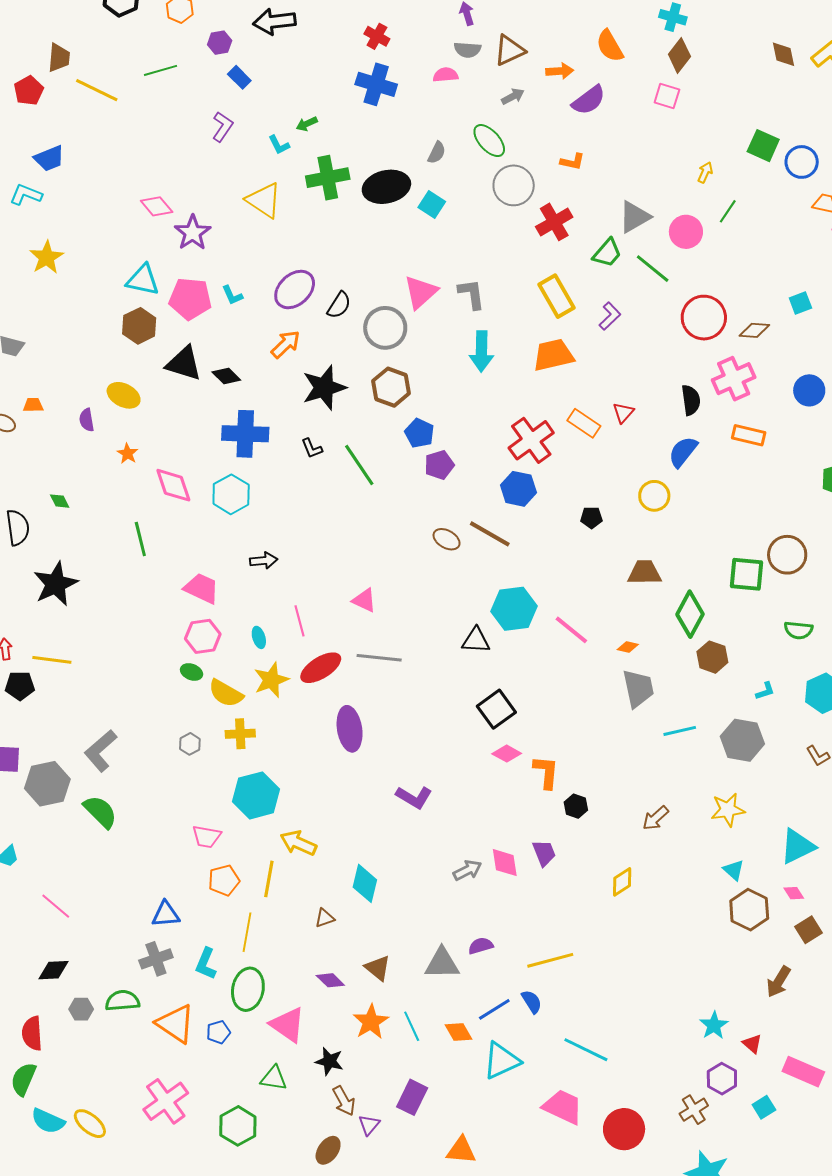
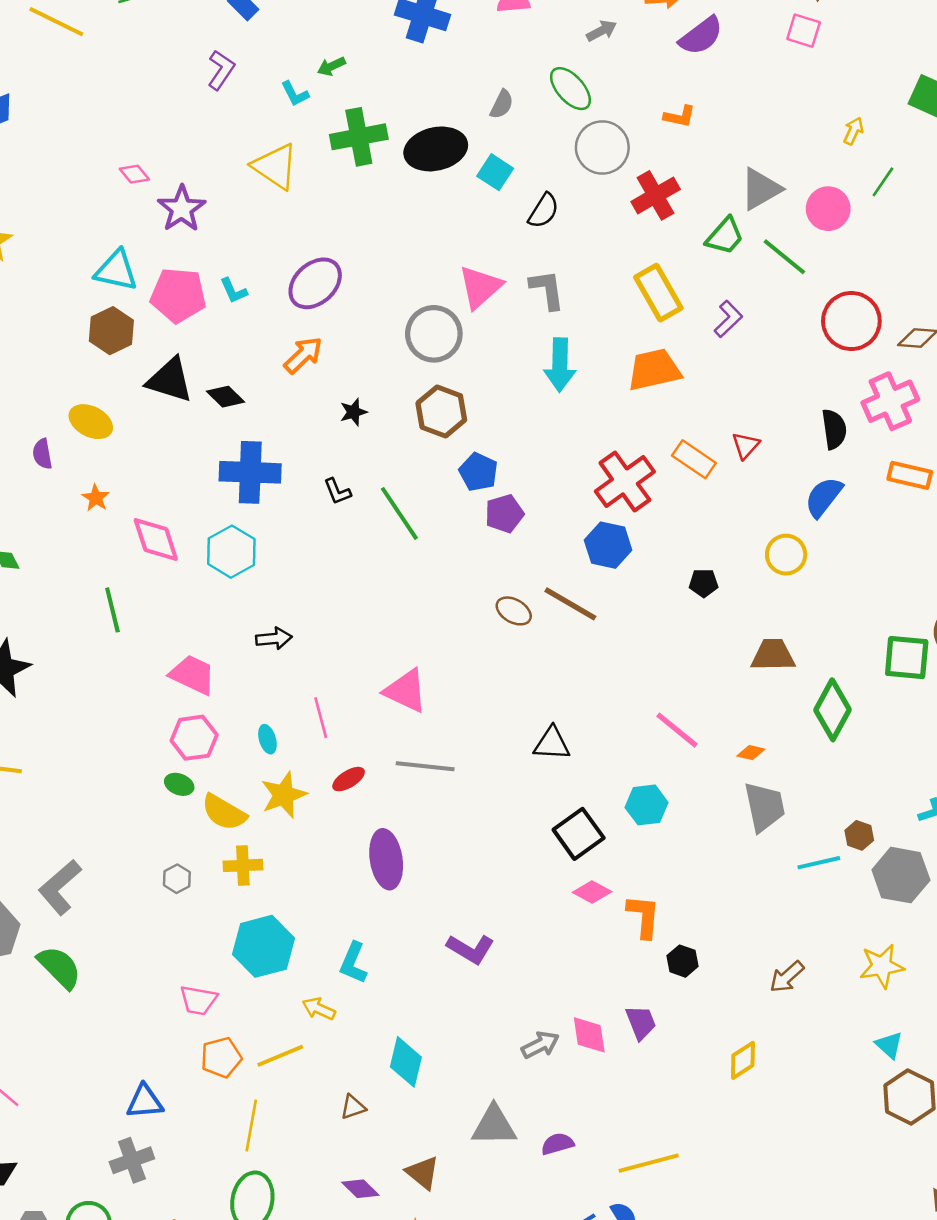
pink diamond: (157, 206) -> (134, 174), size x0.7
black semicircle: (339, 305) -> (543, 211), moved
black star: (324, 388) -> (353, 412), size x0.5
pink triangle: (364, 600) -> (406, 691), size x1.4
cyan hexagon: (514, 609) -> (647, 805), moved, size x0.7
brown hexagon: (712, 657) -> (859, 835), moved, size x0.7
red ellipse: (321, 668) -> (349, 779), size x0.6
yellow arrow: (298, 843) -> (319, 1009), size x0.7
yellow line: (269, 879) -> (280, 1056), turned 57
gray triangle: (442, 963) -> (494, 1126), moved
cyan L-shape: (206, 964) -> (353, 963), moved

